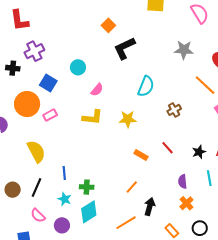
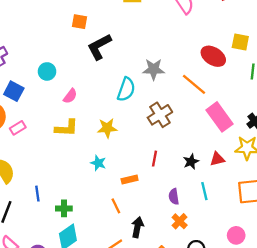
orange square: (108, 25) -> (79, 22), turned -32
gray star: (184, 50) -> (154, 69), moved
brown cross: (174, 110) -> (160, 115), size x1.5
red line: (167, 148) -> (154, 159), turned 56
orange rectangle: (141, 155) -> (130, 179), moved, turned -40
orange line: (132, 187) -> (116, 206), turned -64
cyan star: (65, 199) -> (98, 163), moved

